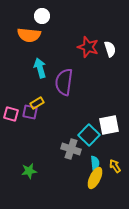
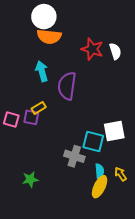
white circle: (42, 16) -> (44, 17), size x1.5
orange semicircle: (29, 35) -> (49, 37), moved
cyan square: (89, 135) -> (93, 142), turned -30

